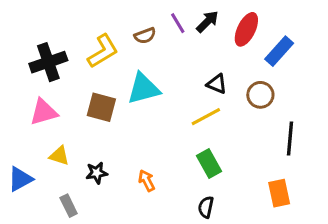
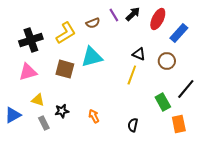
yellow line: (206, 117) -> (132, 75), turned -42
black line: (290, 139) -> (186, 89), turned 35
green rectangle: (209, 163) -> (163, 102), moved
gray rectangle: (69, 206) -> (44, 123), moved
black semicircle: (206, 207) -> (133, 125), moved

